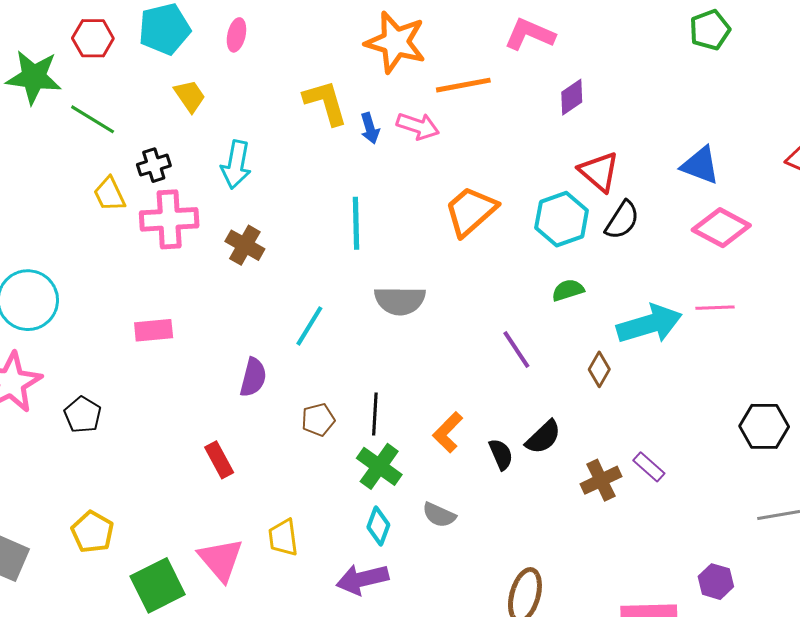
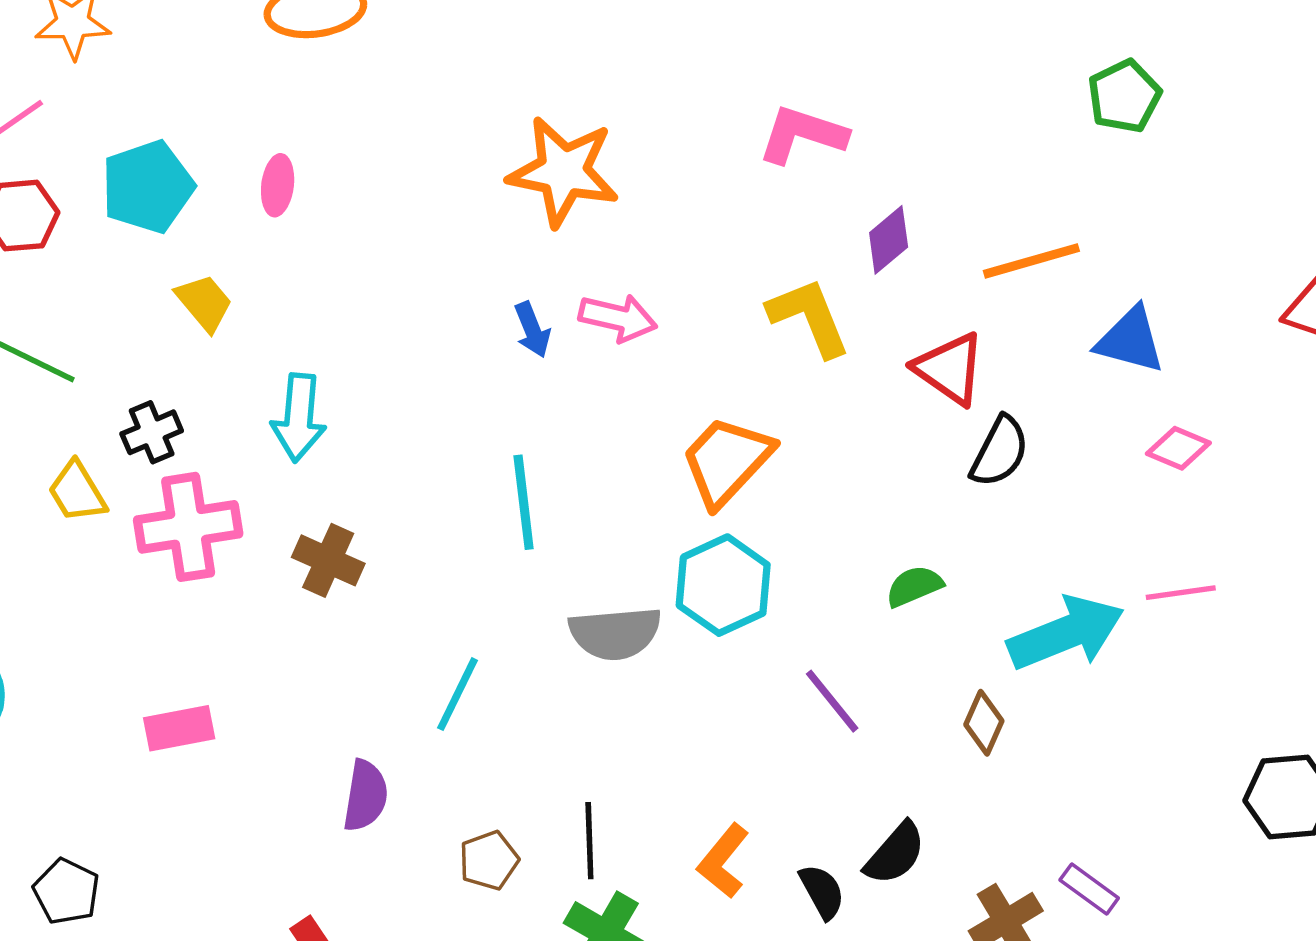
orange line: (463, 85) -> (1031, 261), moved
yellow L-shape: (326, 103) -> (809, 317), moved
cyan hexagon: (562, 219) -> (723, 585), moved
pink diamond: (721, 228) -> (1178, 448), size x0.6

